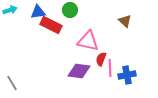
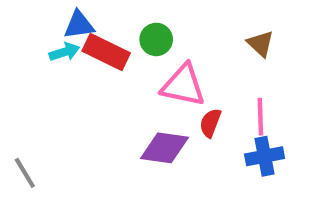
cyan arrow: (10, 10) -> (64, 52), moved
green circle: (70, 10) -> (156, 39), moved
pink line: (110, 68) -> (260, 117), moved

